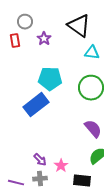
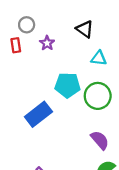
black triangle: (79, 26) -> (85, 29), size x0.7
cyan pentagon: (50, 79) -> (67, 85), moved

